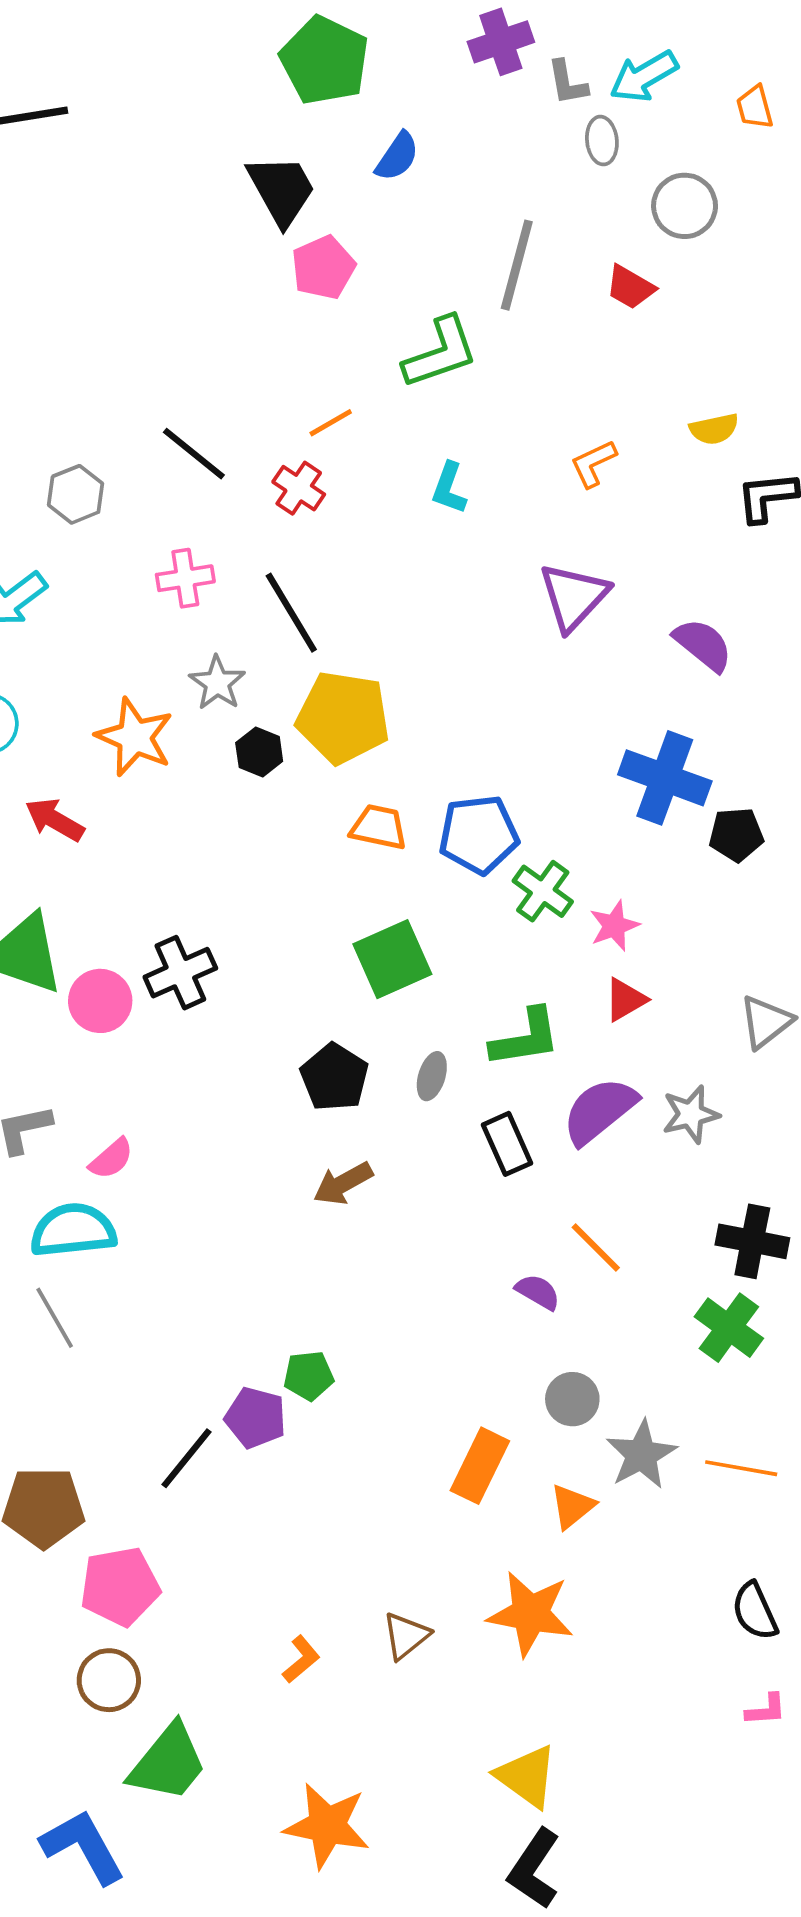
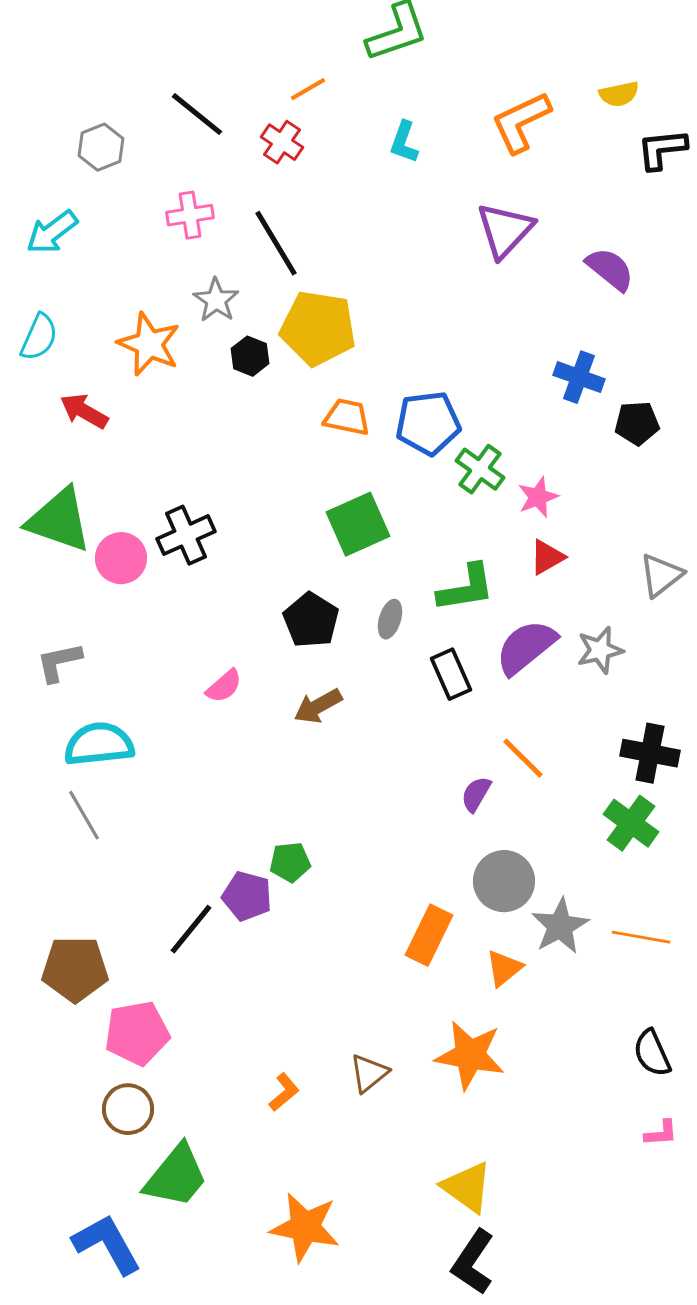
orange L-shape: (593, 463) -> (521, 122), size x1.6
blue cross: (665, 778) -> (579, 377), size x0.7
pink semicircle: (111, 1159) -> (224, 686), moved
purple semicircle: (538, 1292) -> (476, 794), turned -90
gray circle: (572, 1399) -> (504, 881), size x1.4

